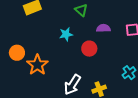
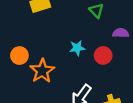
cyan star: (66, 34) -> (77, 48), moved

